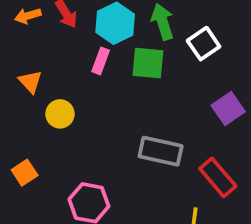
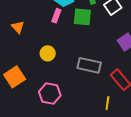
yellow circle: (60, 114) -> (48, 53), moved
orange square: (25, 173) -> (15, 77), size x1.5

